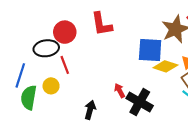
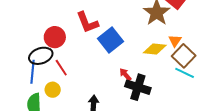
blue square: (150, 50) -> (110, 40), moved, turned -30
blue line: (20, 75) -> (33, 72), moved
red arrow: (120, 91) -> (125, 74), moved

